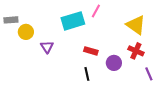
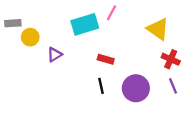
purple triangle: (47, 47) -> (55, 55), turned 32
red cross: (136, 51) -> (171, 59), moved
purple circle: (114, 63) -> (136, 88), moved, size x1.5

